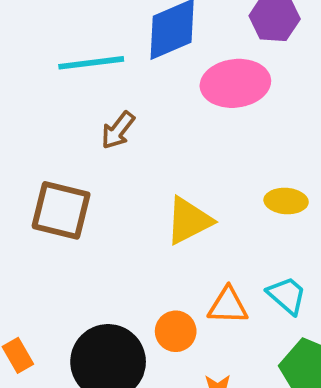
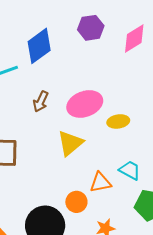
pink ellipse: (235, 83) -> (85, 104), moved
brown arrow: (118, 130) -> (41, 102), moved

